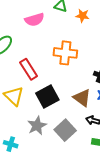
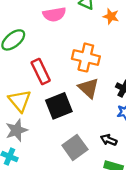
brown triangle: (82, 98) -> (89, 88), moved
gray star: (37, 126) -> (16, 130), moved

